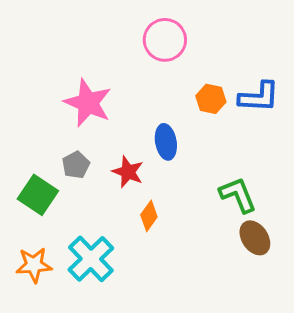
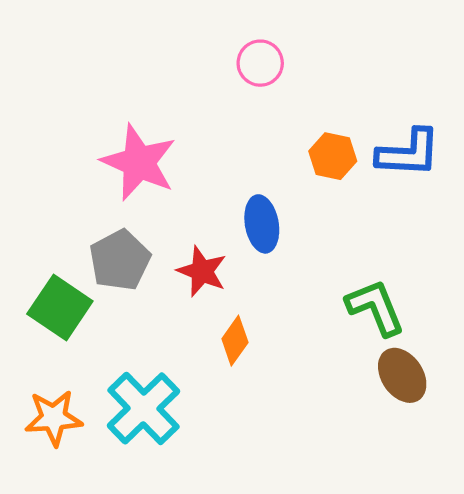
pink circle: (165, 40) -> (260, 63), size x0.7
gray pentagon: (76, 165) -> (120, 260), size x1.4

